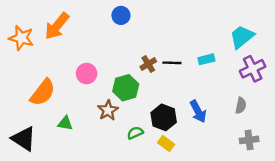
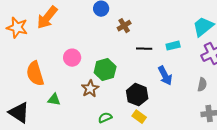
brown cross: (148, 64) -> (124, 26), moved
orange semicircle: (43, 93) -> (35, 74), turned 125
blue arrow: (198, 111) -> (165, 76), moved
green semicircle: (135, 133) -> (105, 118), moved

